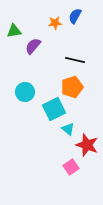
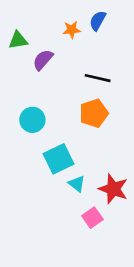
cyan square: (54, 109) -> (59, 159), moved
cyan triangle: (68, 129) -> (77, 184), moved

